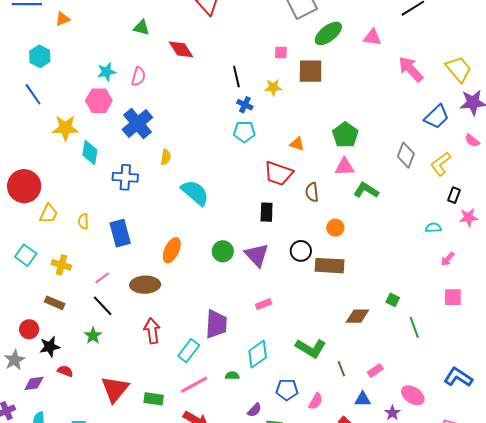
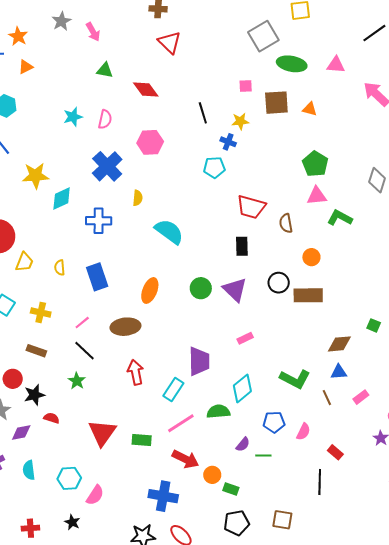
green ellipse: (328, 33) -> (292, 64), turned 52
pink hexagon: (99, 101) -> (150, 142), moved
blue cross: (245, 105) -> (228, 142), moved
orange triangle: (297, 144) -> (310, 109), moved
cyan diamond: (90, 152) -> (62, 198), turned 60
green semicircle: (232, 376) -> (218, 412), size x1.6
blue triangle: (363, 399) -> (339, 372), moved

